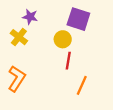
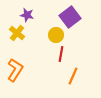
purple square: (78, 19) -> (70, 17), turned 35

